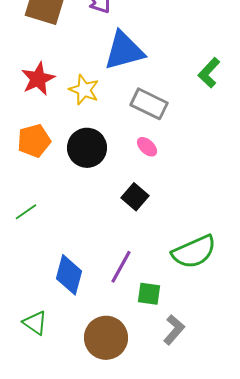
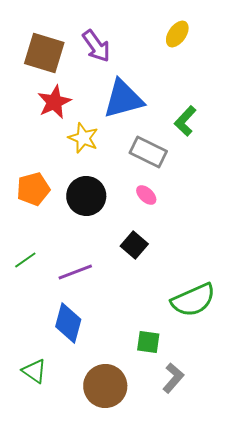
green L-shape: (209, 73) -> (185, 121), moved
red star: (38, 79) -> (54, 102), moved
purple line: (121, 267) -> (75, 272), moved, turned 40

